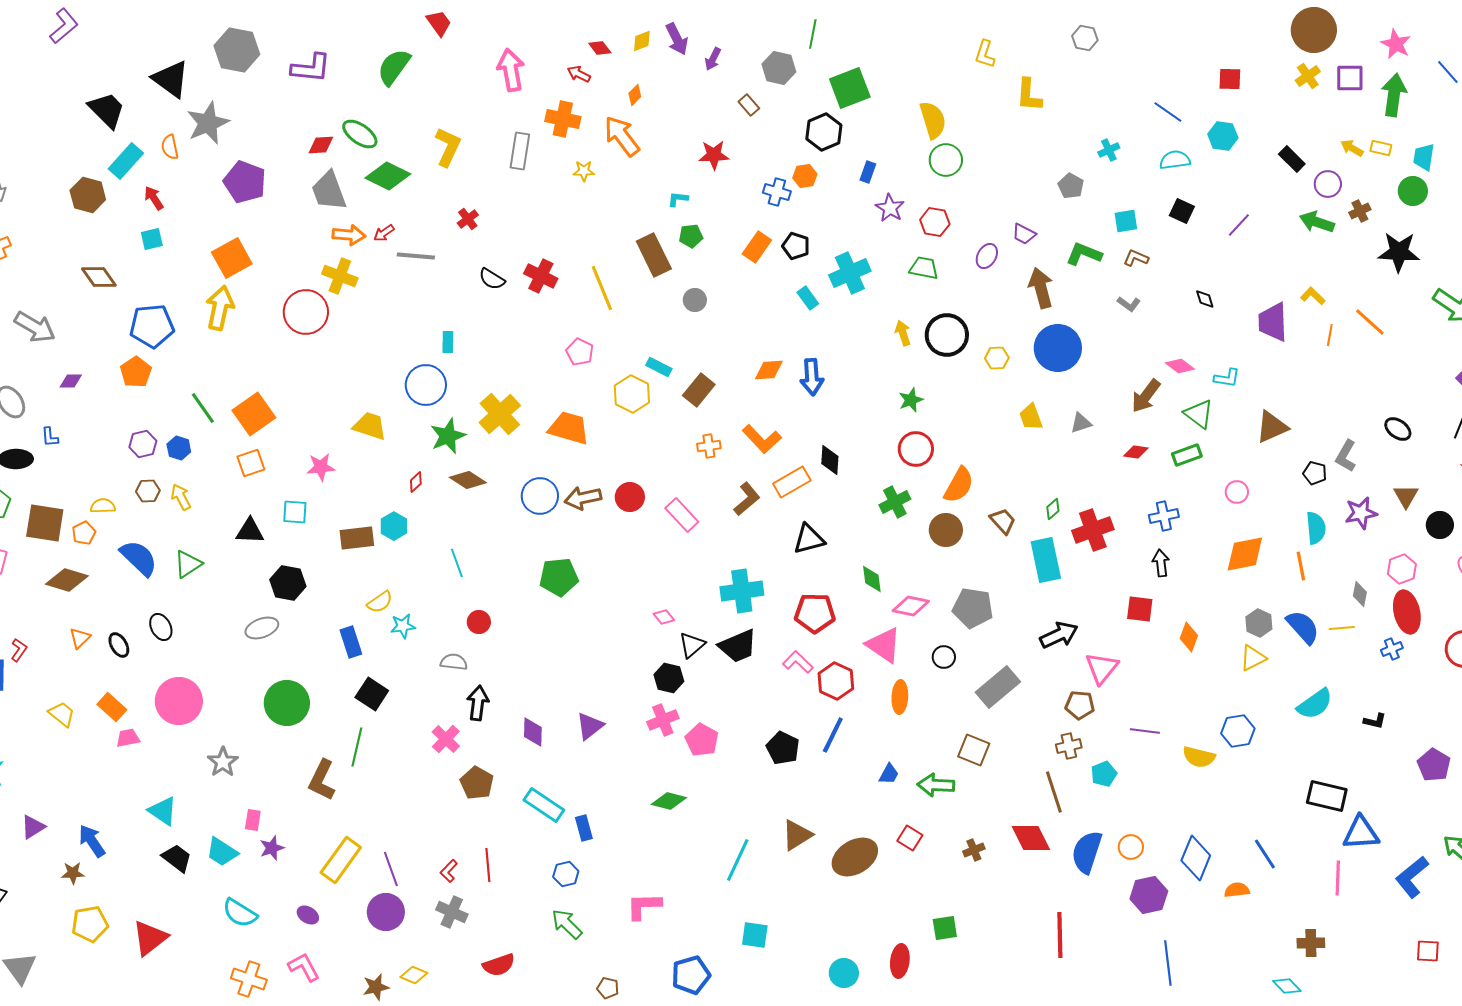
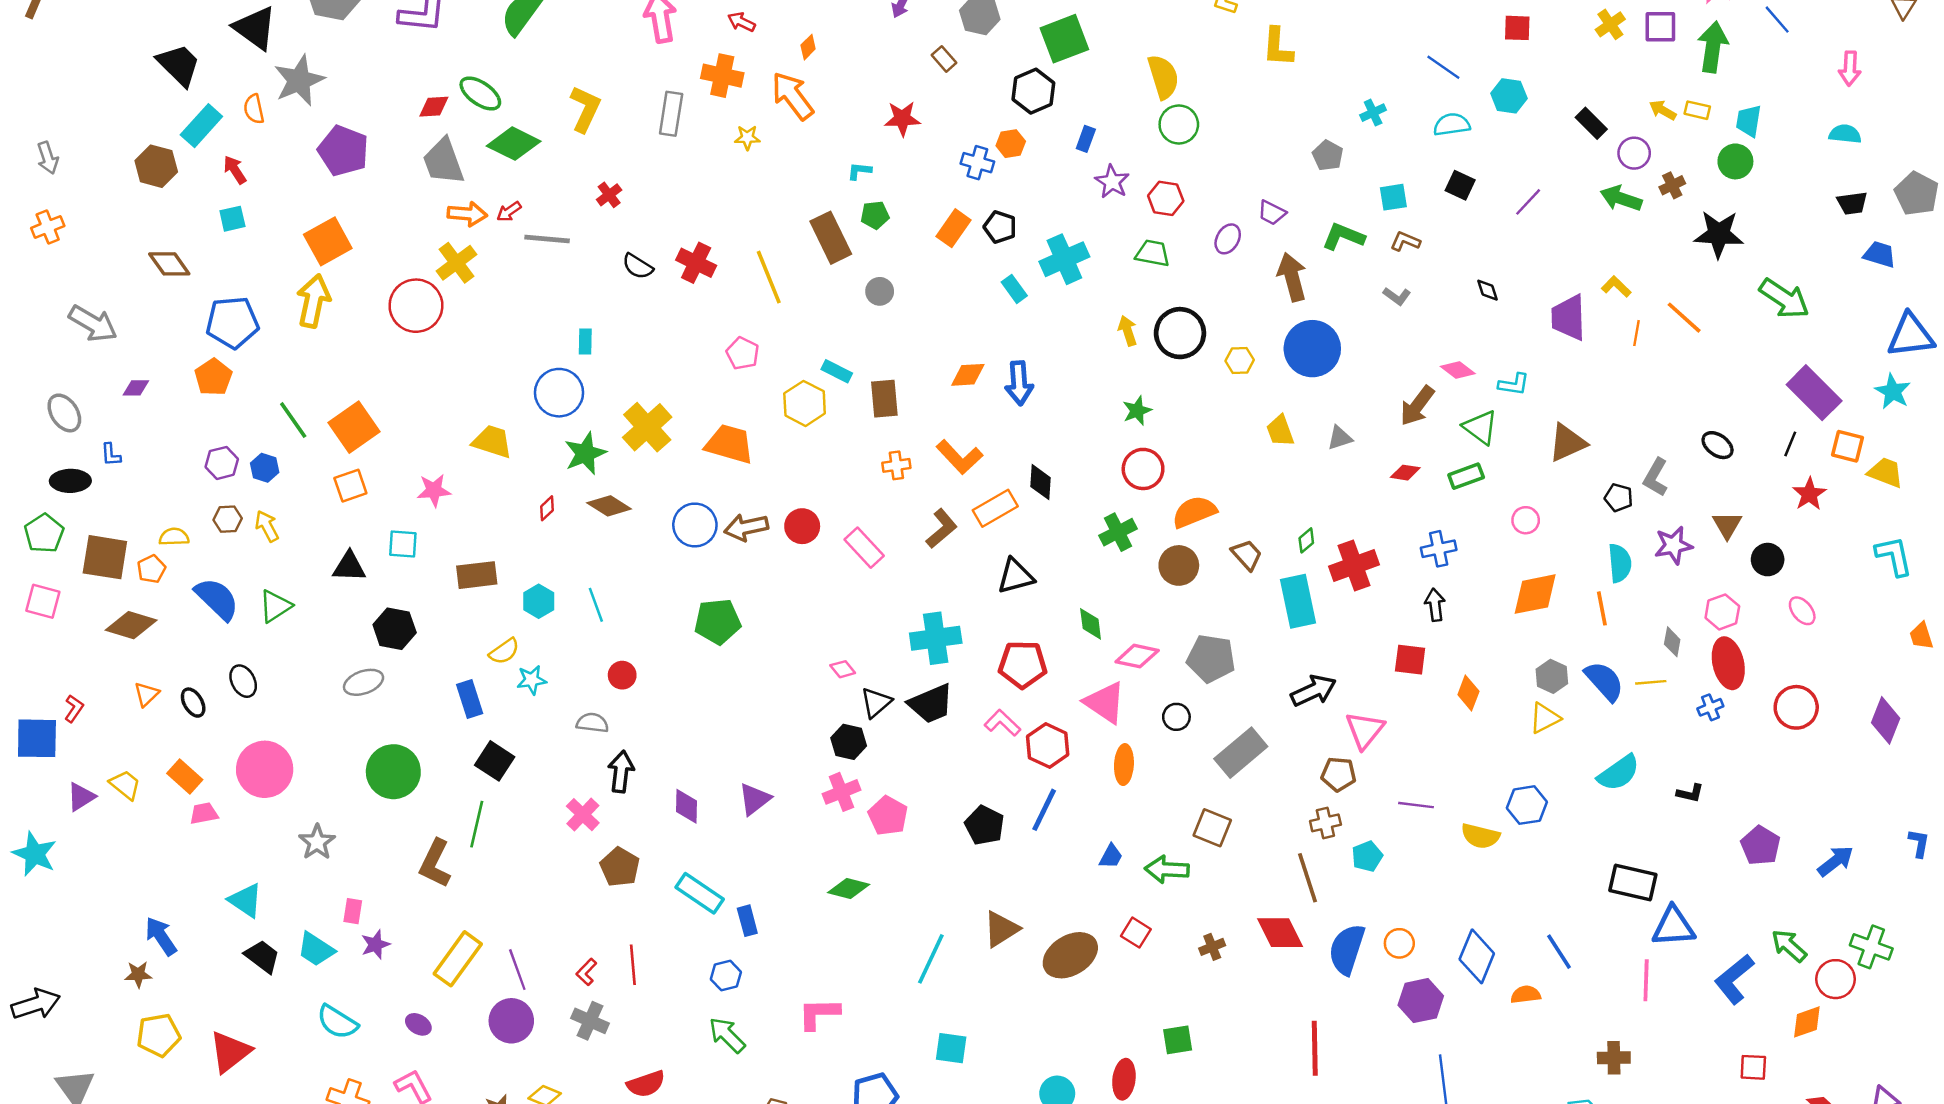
yellow cross: (340, 276) -> (457, 263), turned 32
brown rectangle: (699, 390) -> (884, 399), turned -44
orange semicircle: (959, 485) -> (1194, 512), turned -141
cyan hexagon: (394, 526) -> (539, 601), moved
purple triangle: (33, 827) -> (81, 797), moved

